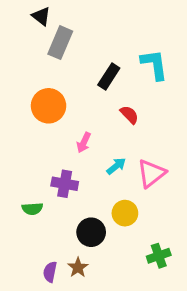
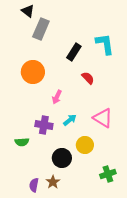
cyan arrow: (116, 166) -> (70, 120), moved
pink triangle: (151, 173) -> (103, 118), turned -50

